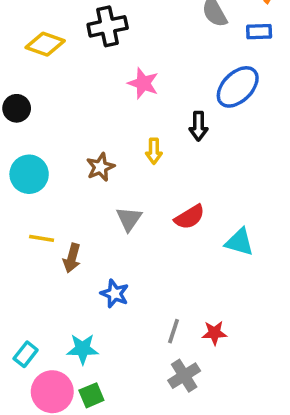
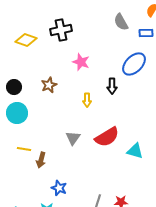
black circle: (17, 108) -> (14, 87), moved
brown star: (100, 167) -> (49, 85), moved
red semicircle: (190, 217) -> (107, 137), size x1.4
blue star: (115, 294) -> (59, 188), moved

